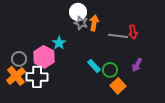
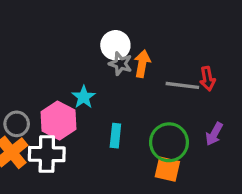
cyan rectangle: (94, 66) -> (115, 136), moved, turned 48
green circle: (110, 70) -> (169, 142), size x1.5
orange square: (118, 86) -> (167, 169), moved, turned -35

